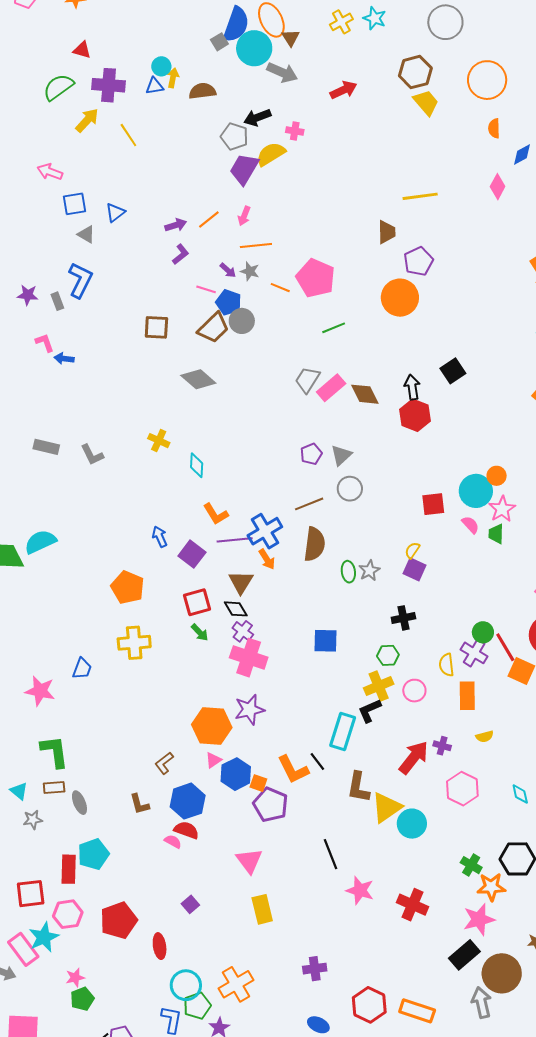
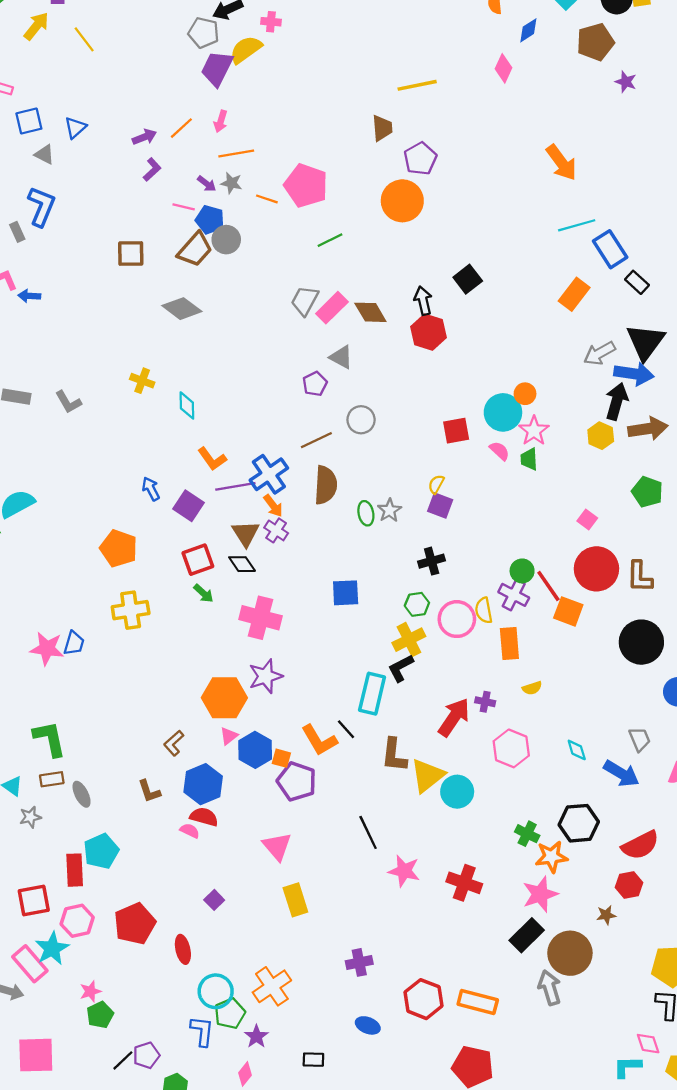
gray triangle: (341, 455) -> (341, 357), moved, turned -45
purple cross: (243, 631) -> (276, 530), moved
pink star: (40, 691) -> (47, 649), moved
pink circle: (414, 691) -> (457, 619), moved, size x1.4

